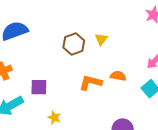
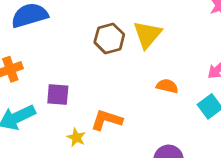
yellow triangle: (101, 39) -> (147, 35), size x1.6
orange L-shape: (90, 83) -> (107, 120), moved

